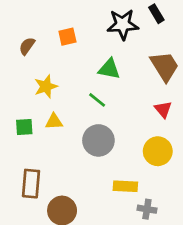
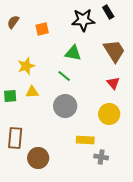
brown semicircle: (27, 46) -> (13, 22), moved

